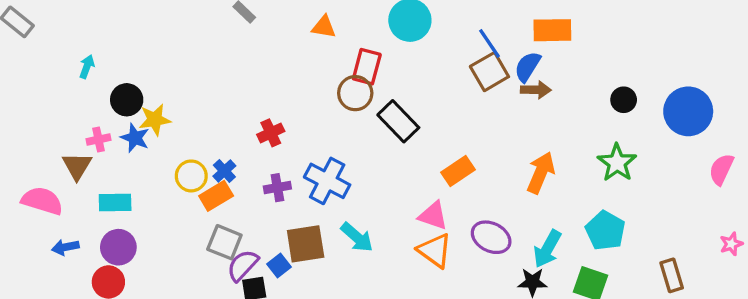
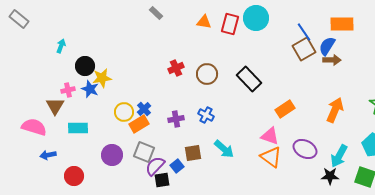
red rectangle: (367, 67) -> (230, 24), moved
brown circle: (355, 93) -> (207, 74), moved
red cross: (271, 133) -> (176, 68), moved
blue cross: (327, 181) -> (206, 115), size x0.6
brown square: (306, 244) -> (193, 153), size x0.7
purple circle: (118, 247) -> (112, 155), moved

